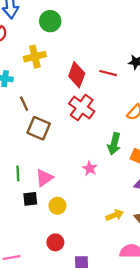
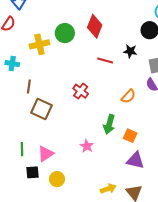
green circle: (50, 21) -> (65, 33), moved
red diamond: (77, 75) -> (95, 26), moved
brown line: (24, 104) -> (29, 86), turned 32
red cross: (82, 108) -> (81, 91), size x0.7

